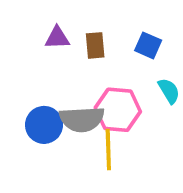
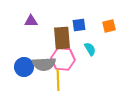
brown rectangle: (95, 45) -> (62, 38), moved, size x1.6
blue square: (148, 45) -> (79, 25), turned -32

